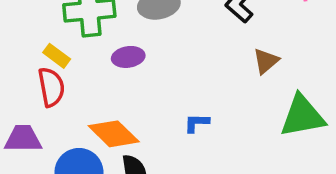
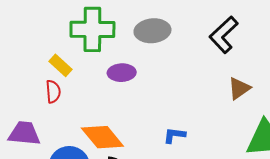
red semicircle: (51, 87) -> (53, 92), size x0.7

